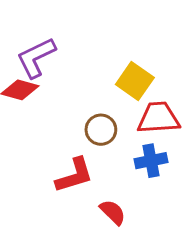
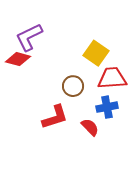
red semicircle: (113, 212) -> (90, 127), moved

